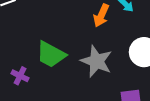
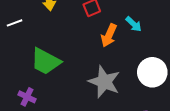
green trapezoid: (51, 54) -> (46, 61), moved

